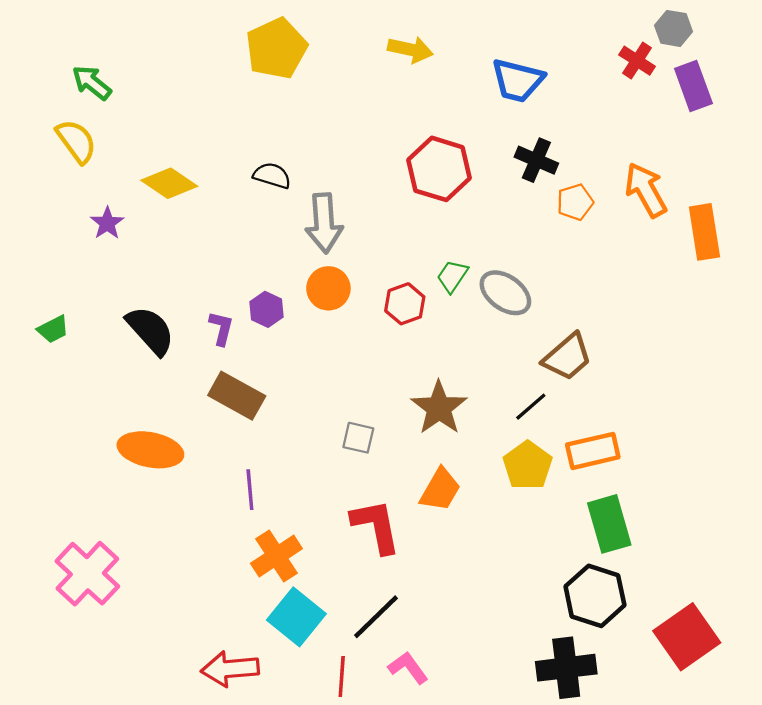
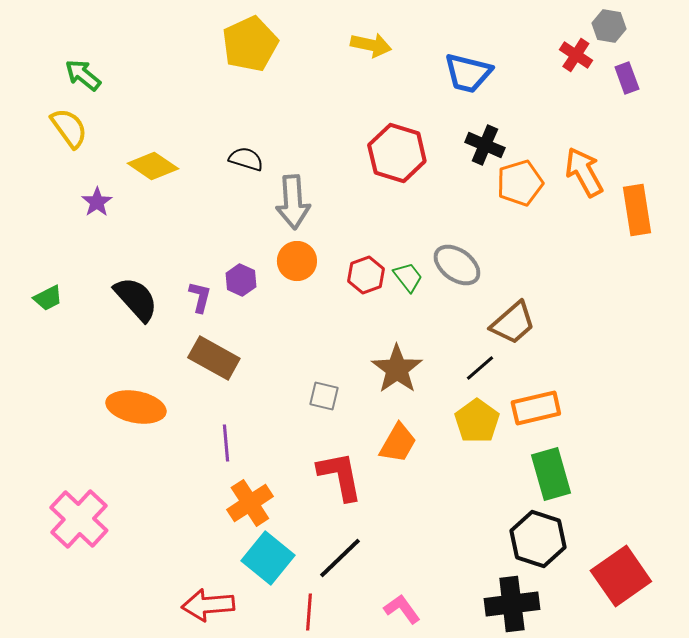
purple rectangle: (693, 86) -> (627, 78), size x0.7
orange pentagon: (575, 202) -> (520, 183), size x1.4
green trapezoid: (452, 276) -> (408, 277), moved, turned 108
pink L-shape: (408, 668) -> (402, 609), moved

